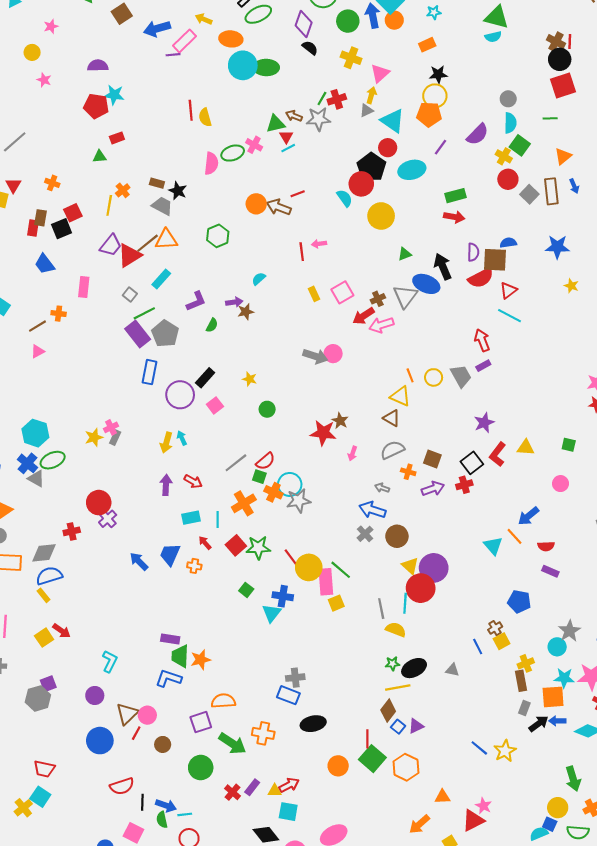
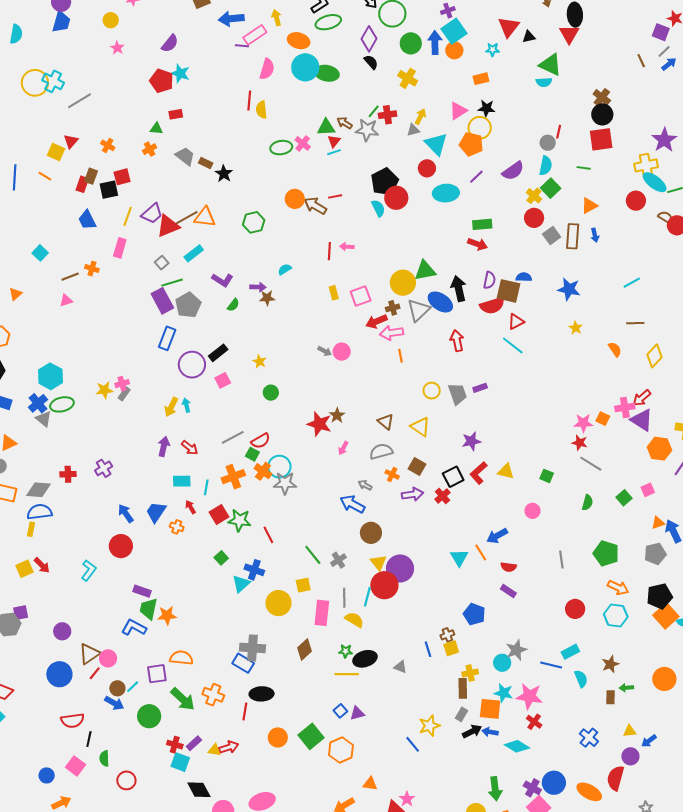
yellow arrow: (204, 19) -> (277, 18), turned 42
red line: (570, 41) -> (559, 132), moved
purple semicircle: (98, 66) -> (170, 43), turned 120
pink triangle: (380, 73) -> (458, 111), moved
pink semicircle: (211, 163) -> (267, 69), moved
black pentagon: (371, 167) -> (385, 182), moved
orange cross: (123, 190) -> (150, 149), moved
yellow line: (109, 205) -> (128, 216), moved
gray trapezoid: (162, 206) -> (185, 156), moved
yellow circle: (381, 216) -> (403, 283), moved
green triangle: (405, 254) -> (425, 271), size x1.6
purple L-shape: (196, 301) -> (222, 280), turned 45
red arrow: (482, 340) -> (457, 341), moved
gray arrow: (315, 356) -> (325, 351), size x0.6
orange line: (410, 375) -> (401, 356), moved
yellow triangle: (400, 396) -> (420, 427), moved
red cross: (464, 485) -> (442, 496), turned -35
red circle: (99, 503) -> (121, 546), moved
gray cross: (365, 534) -> (338, 560), moved
yellow circle: (309, 567) -> (278, 603), moved
pink rectangle: (326, 582) -> (322, 613), moved
yellow rectangle: (44, 595) -> (31, 529), turned 40
cyan L-shape: (110, 661) -> (89, 570), moved
gray cross: (295, 678) -> (252, 648), size x1.4
brown diamond: (388, 711) -> (305, 649), moved
red line: (367, 739) -> (245, 712), moved
yellow star: (505, 751) -> (429, 726), moved
red cross: (232, 792) -> (175, 745), turned -35
blue arrow: (166, 806) -> (114, 703), moved
cyan square: (288, 812) -> (180, 762), moved
cyan line: (185, 814) -> (133, 687), moved, turned -48

